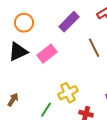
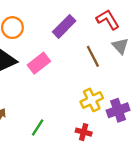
yellow cross: (68, 93) -> (92, 100), moved

